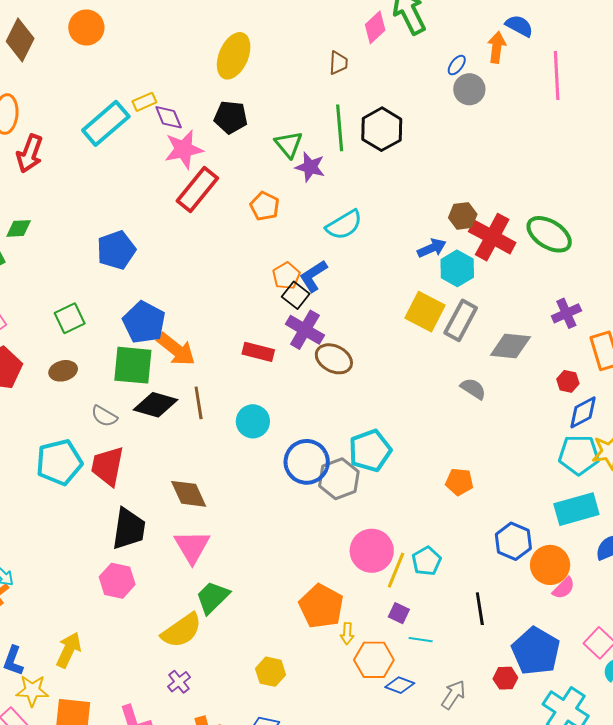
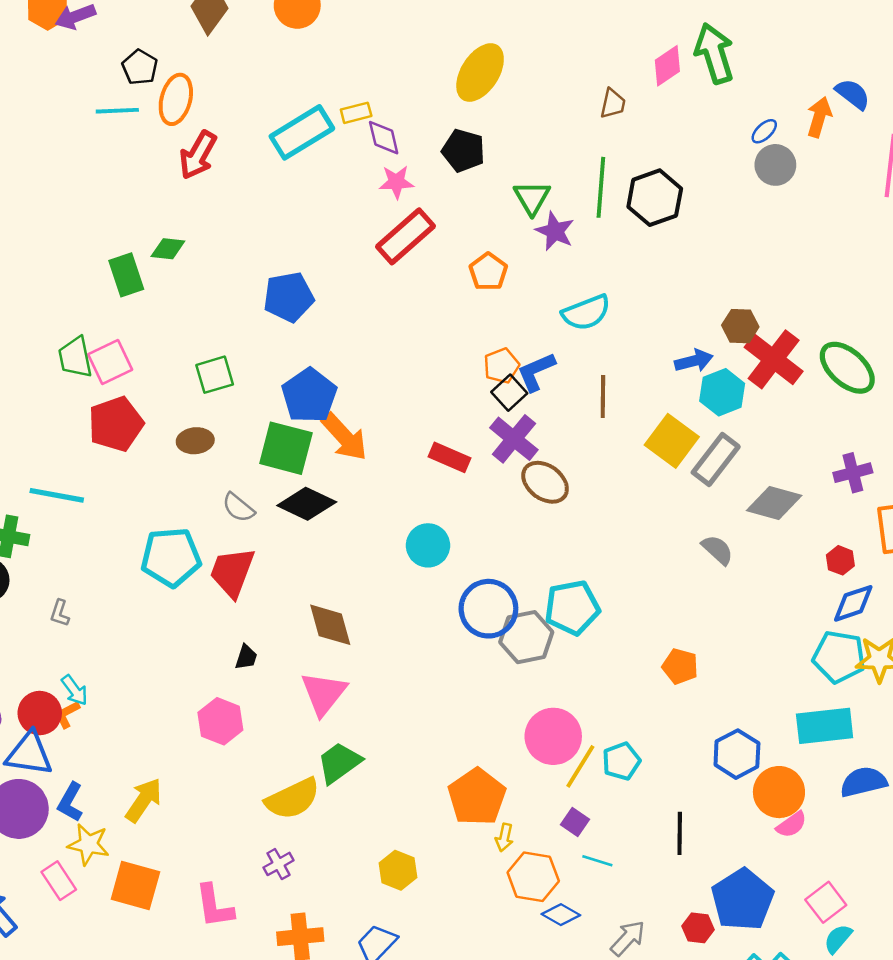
pink star: (184, 149) -> (396, 182), size x0.7
brown line: (199, 403) -> (603, 396), moved
black trapezoid: (129, 529) -> (246, 657), size x0.5

